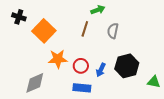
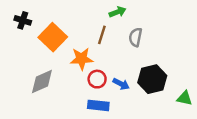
orange star: (58, 59) -> (82, 59), moved
blue arrow: (101, 70) -> (121, 84), turned -88
gray diamond: (35, 83) -> (42, 82), moved

